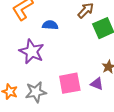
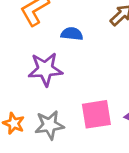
purple star: (32, 51) -> (45, 69), turned -30

